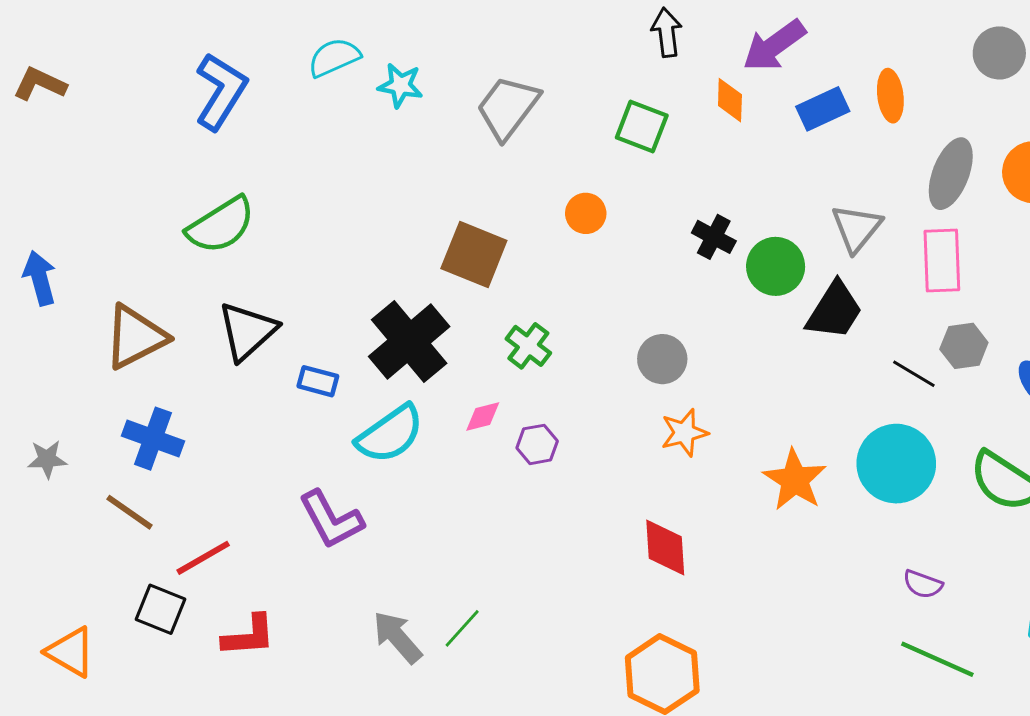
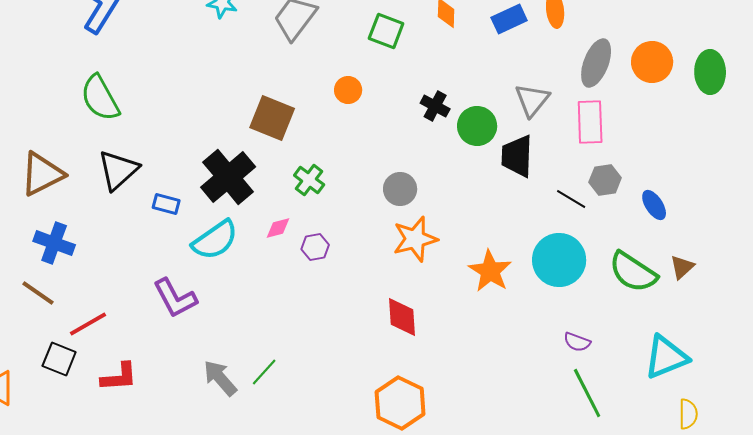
green semicircle: (221, 225) -> (100, 98), turned 93
black trapezoid: (834, 311) -> (517, 156), turned 150
orange star: (684, 433) -> (415, 239), size x1.4
green line: (937, 659) -> (587, 393), turned 39

